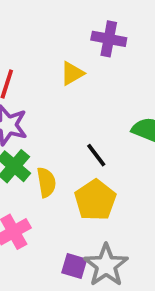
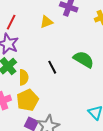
yellow pentagon: (95, 200) -> (28, 100), moved

